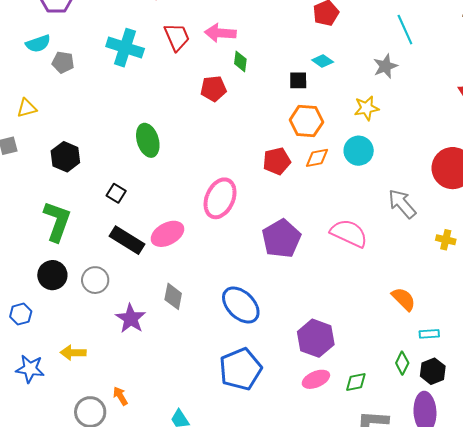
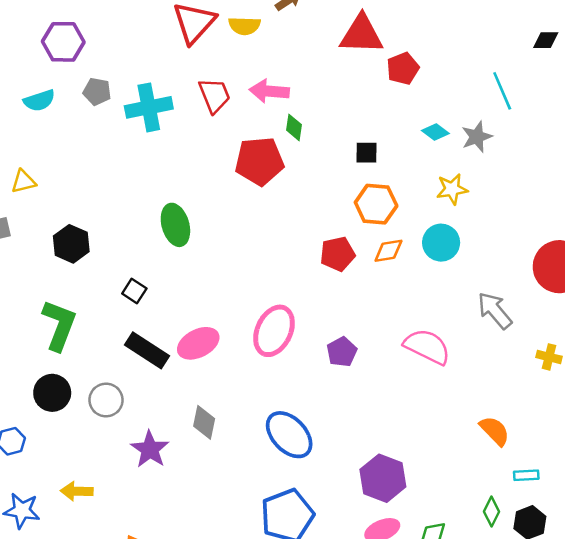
cyan cross: (125, 48) -> (149, 107), turned -30
cyan diamond: (323, 61) -> (435, 132), moved
gray pentagon: (63, 62) -> (97, 92), moved
red pentagon: (213, 89) -> (259, 161), size x1.5
pink ellipse: (220, 198) -> (274, 331), moved
purple pentagon: (281, 239) -> (342, 352), size x0.6

